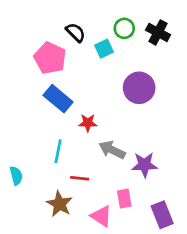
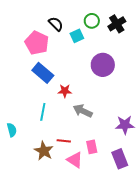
black cross: (158, 32) -> (117, 24), turned 30
purple star: (145, 165) -> (125, 125), moved
red line: (80, 178) -> (64, 141), moved

